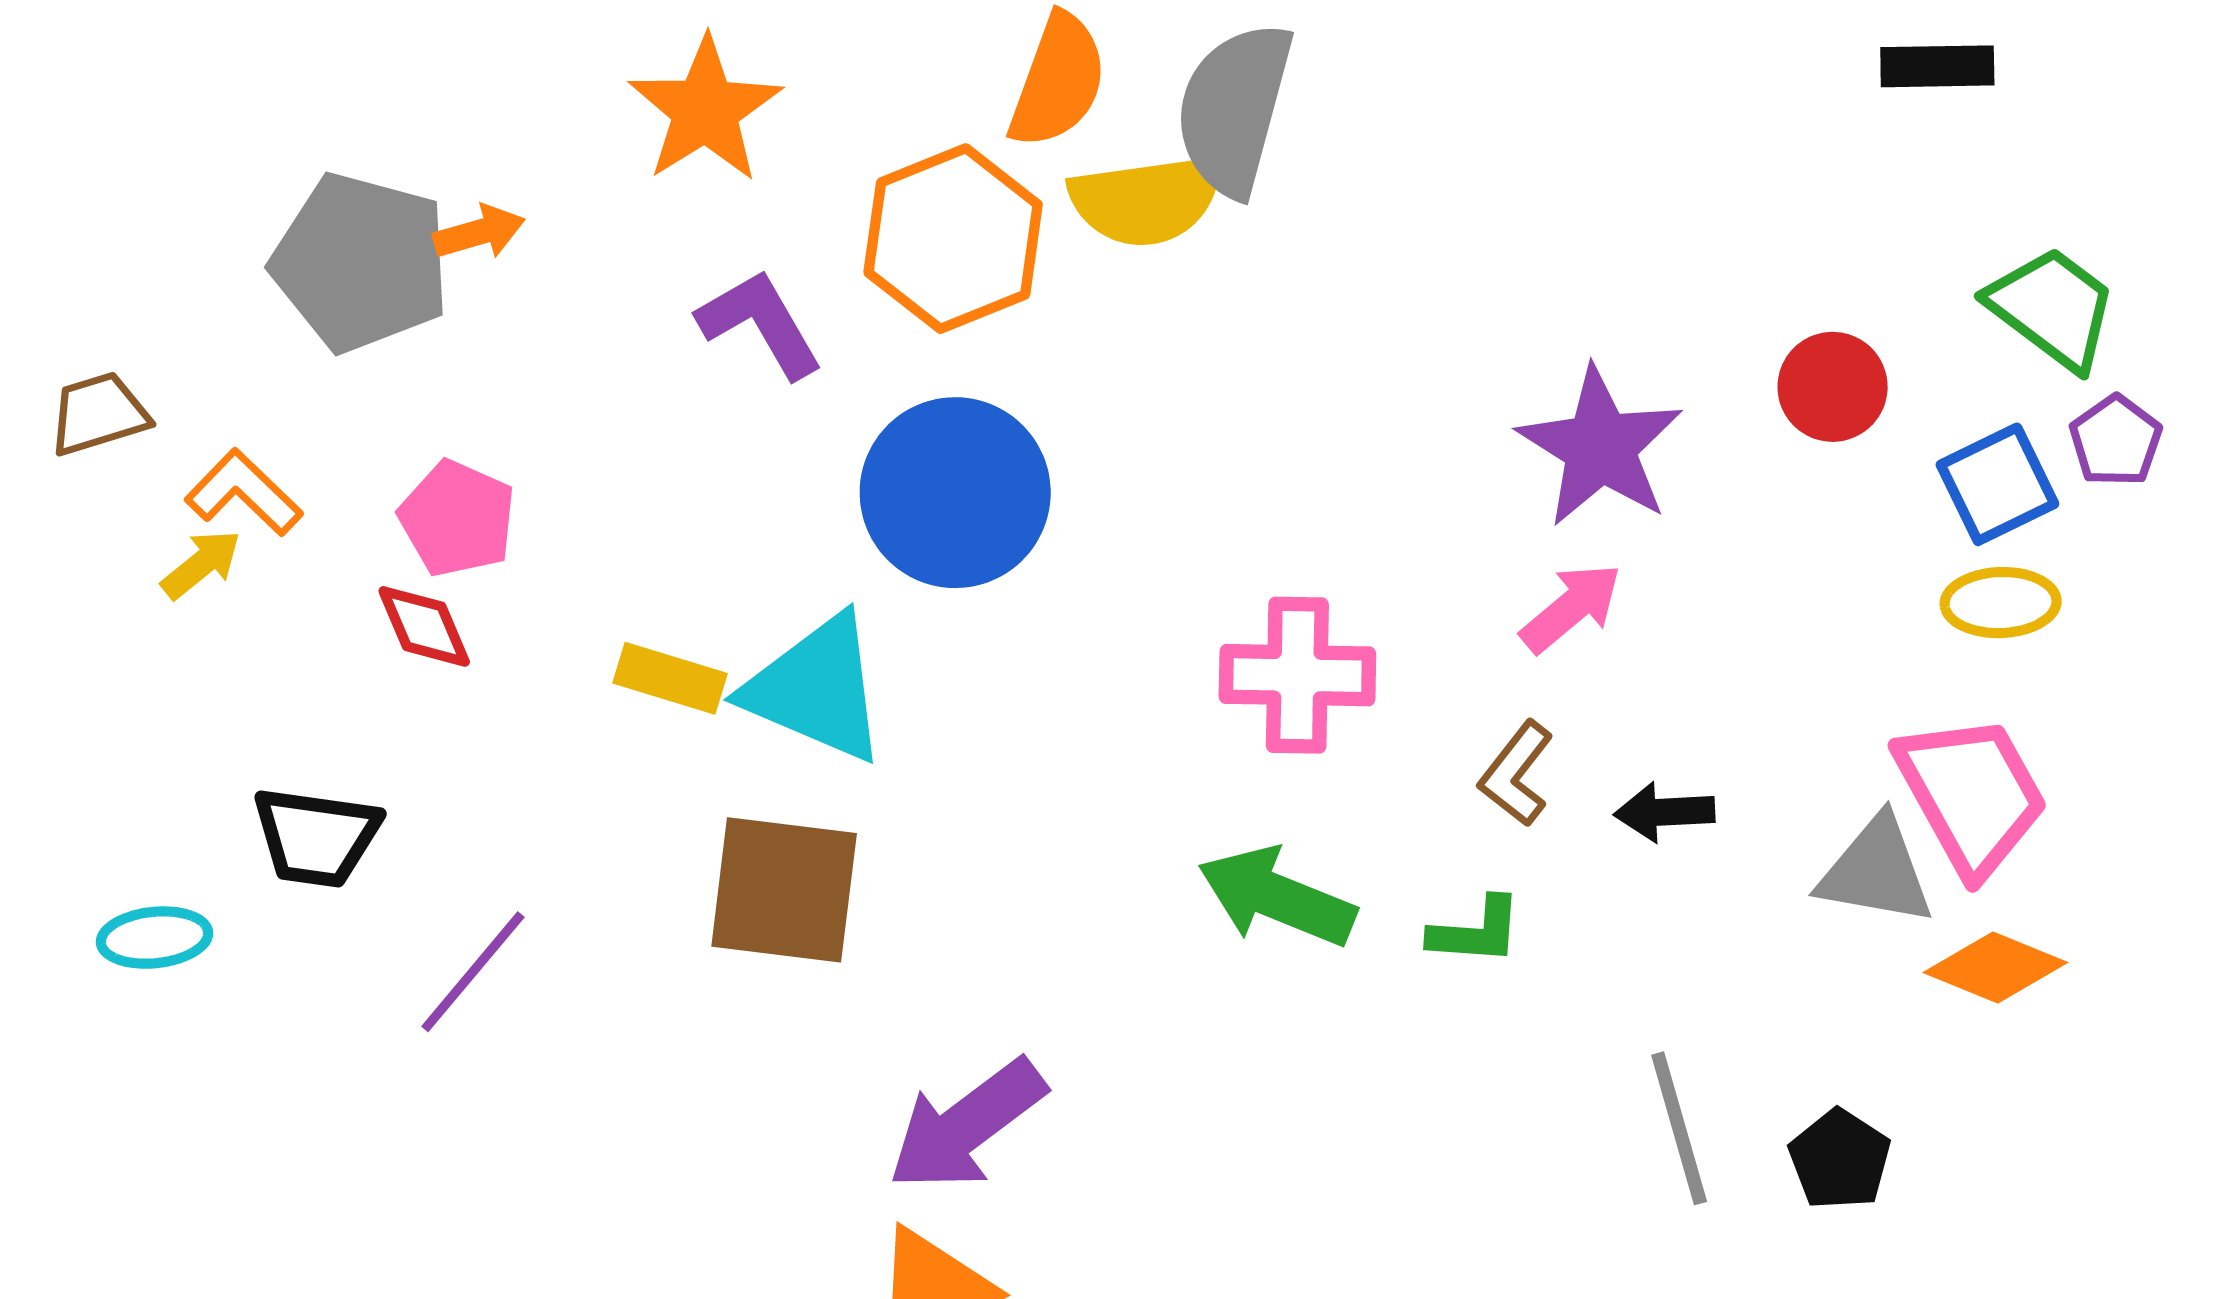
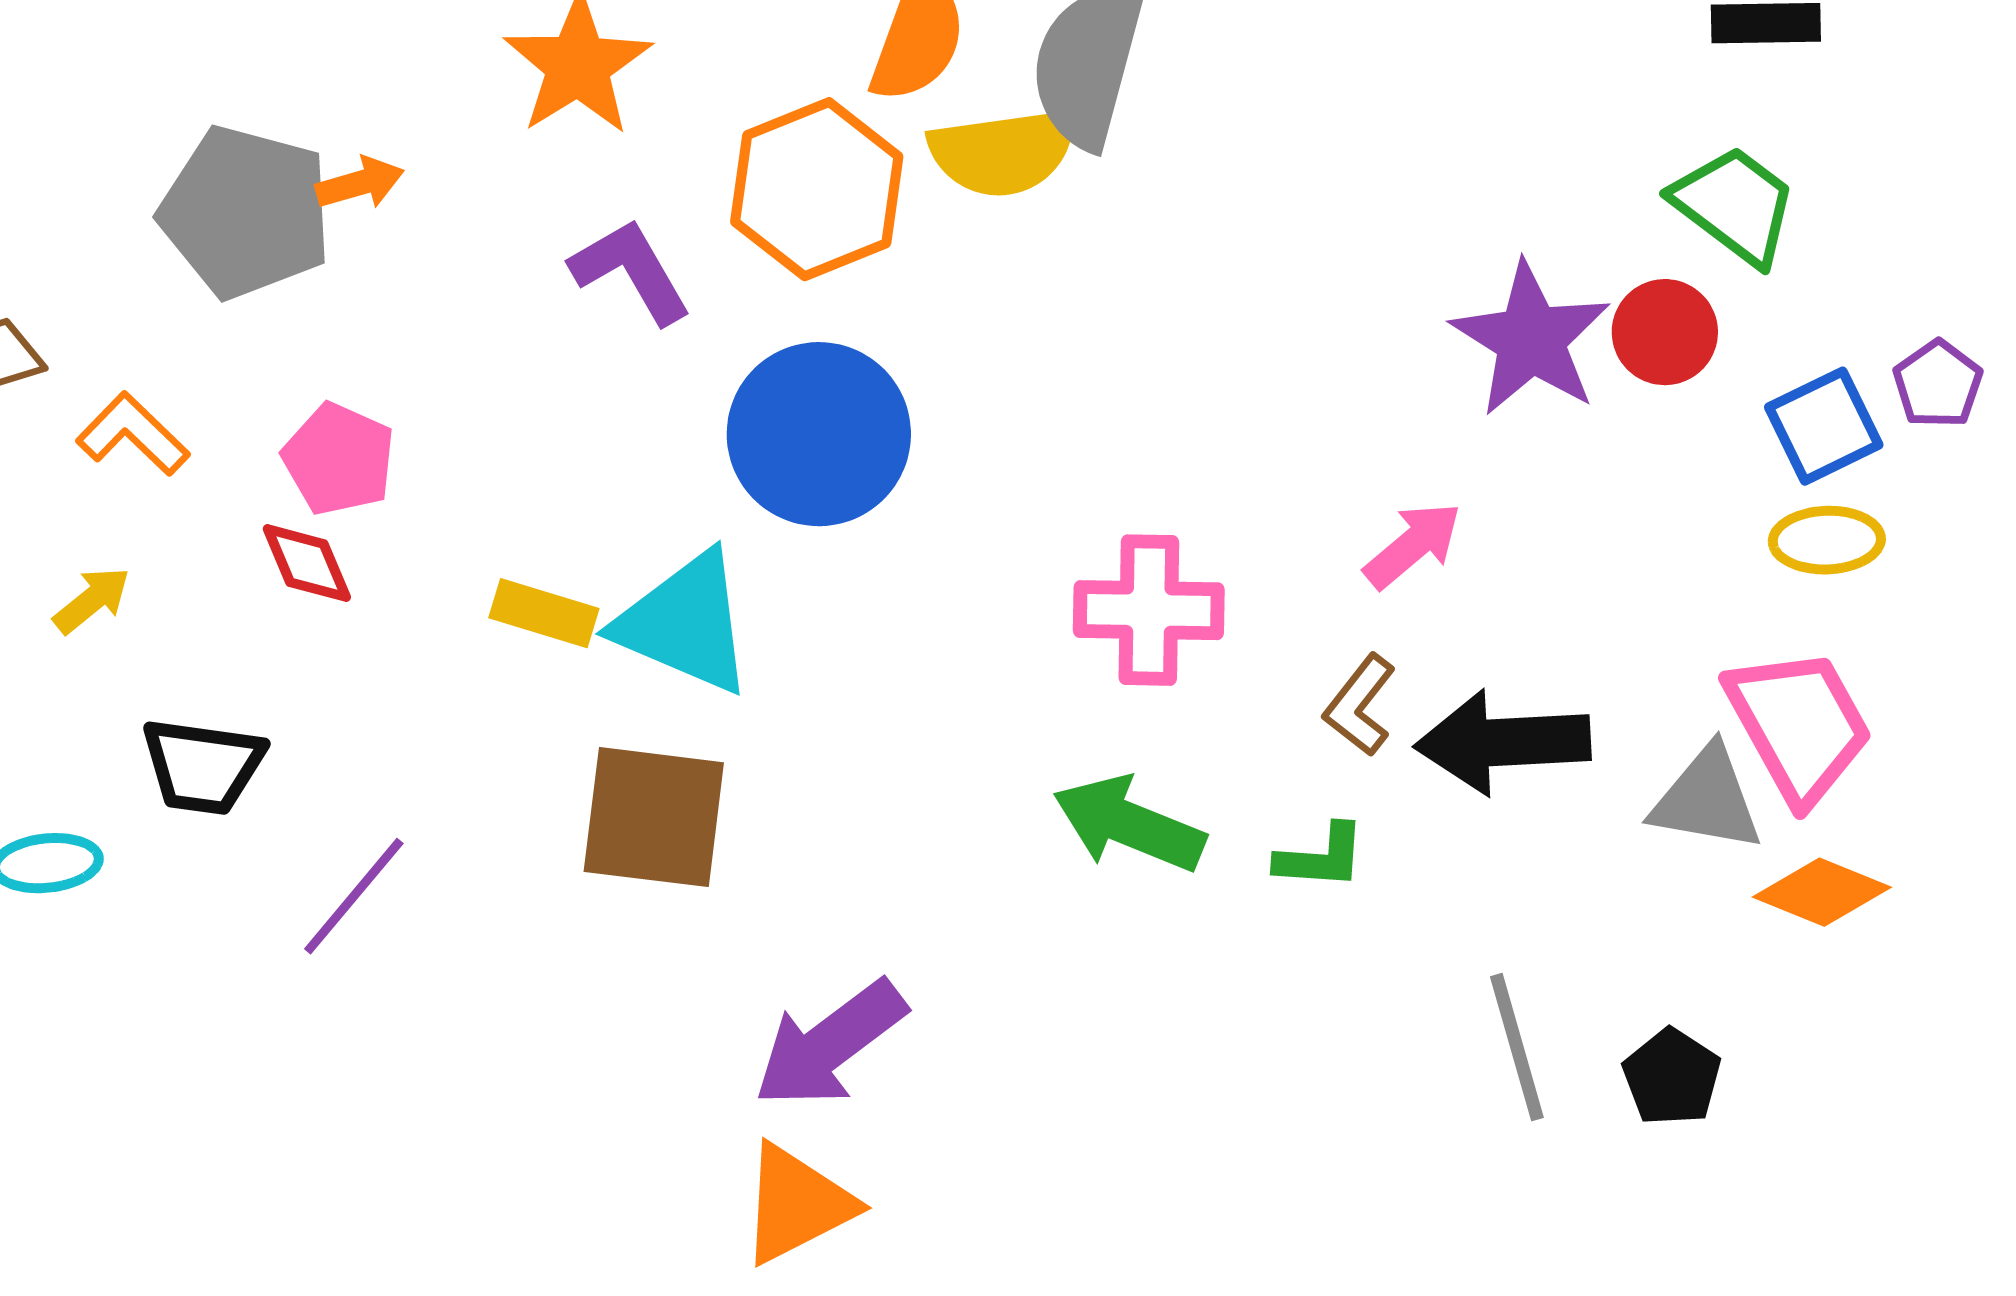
green trapezoid: (2052, 308) -> (1735, 205), moved
purple star: (1600, 447) -> (1531, 339), moved
yellow arrow: (201, 564) -> (92, 600), moved
black arrow: (1665, 812) -> (1503, 742), size x1.8

